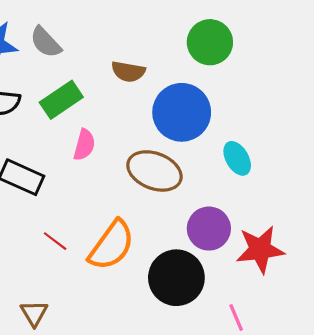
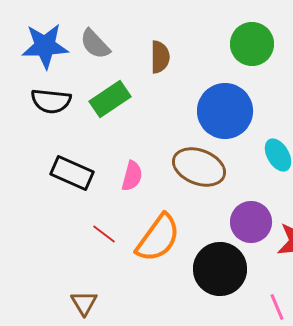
brown semicircle: (128, 72) -> (160, 57), moved, turned -100
pink semicircle: (84, 145) -> (132, 176), moved

